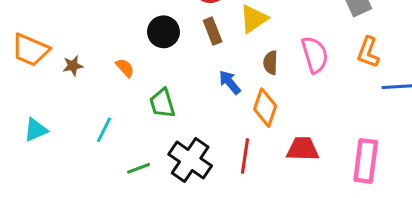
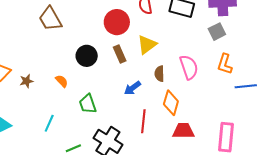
blue arrow: (230, 82) -> (133, 88), turned -84
orange diamond: (265, 108) -> (171, 103), moved
red line: (245, 156) -> (143, 121), moved

